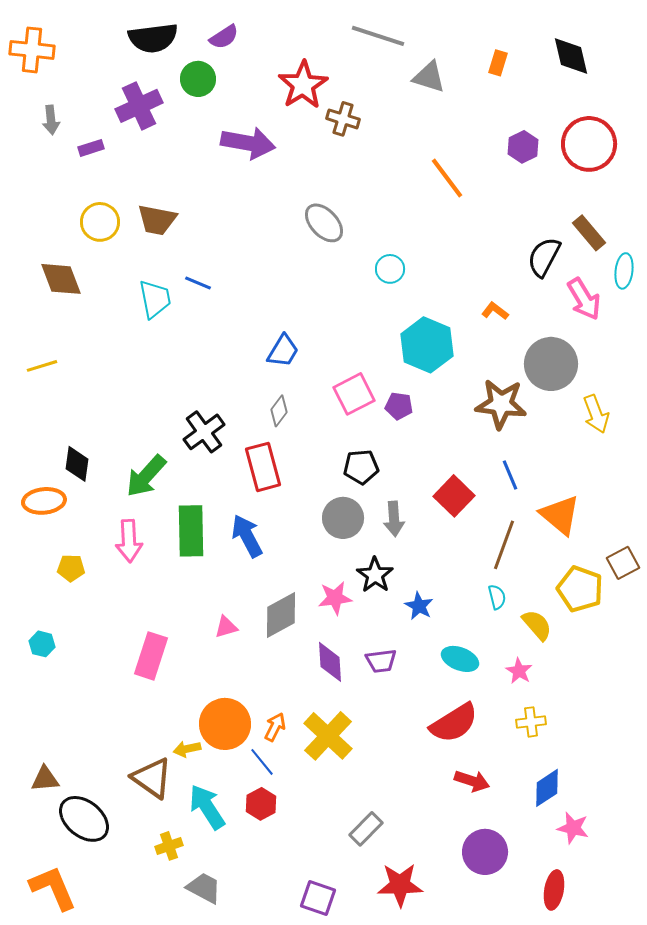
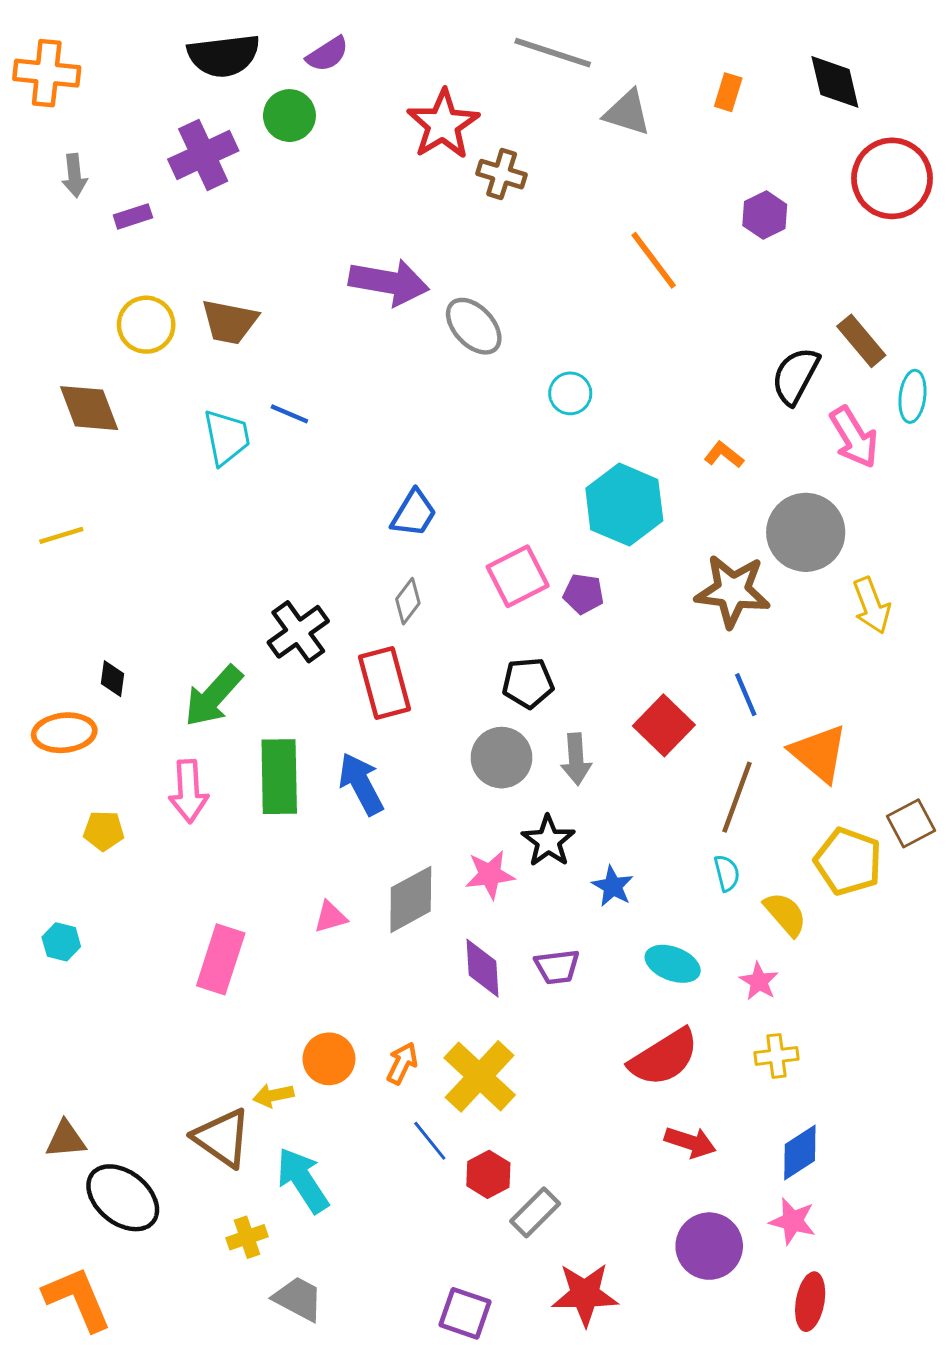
purple arrow: (248, 143) -> (389, 282), moved
red circle: (589, 144) -> (892, 178), moved
black diamond: (77, 464) -> (112, 679), size x0.7
orange circle: (225, 724) -> (329, 1059), size x0.7
blue line: (262, 762) -> (430, 1141), moved
red hexagon: (261, 804) -> (488, 1174), moved
pink star: (573, 828) -> (793, 1221), moved

